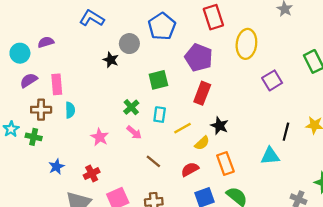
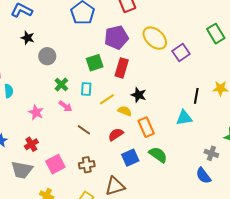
gray circle: (129, 44) -> (47, 56), moved
yellow ellipse: (246, 44) -> (155, 38), moved, turned -50
purple pentagon: (199, 58) -> (116, 37), turned -30
black star: (111, 60) -> (28, 38), moved
green square: (158, 80) -> (95, 63), moved
yellow semicircle: (202, 143) -> (125, 111), turned -112

